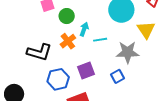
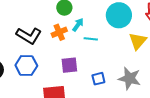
gray star: (128, 52) -> (130, 78), moved
blue hexagon: (58, 79) -> (26, 66), moved

